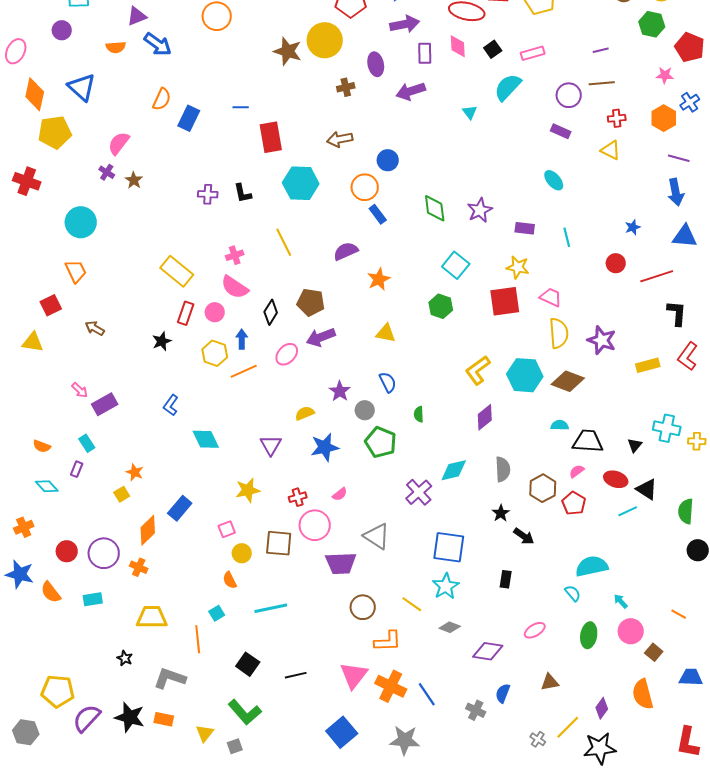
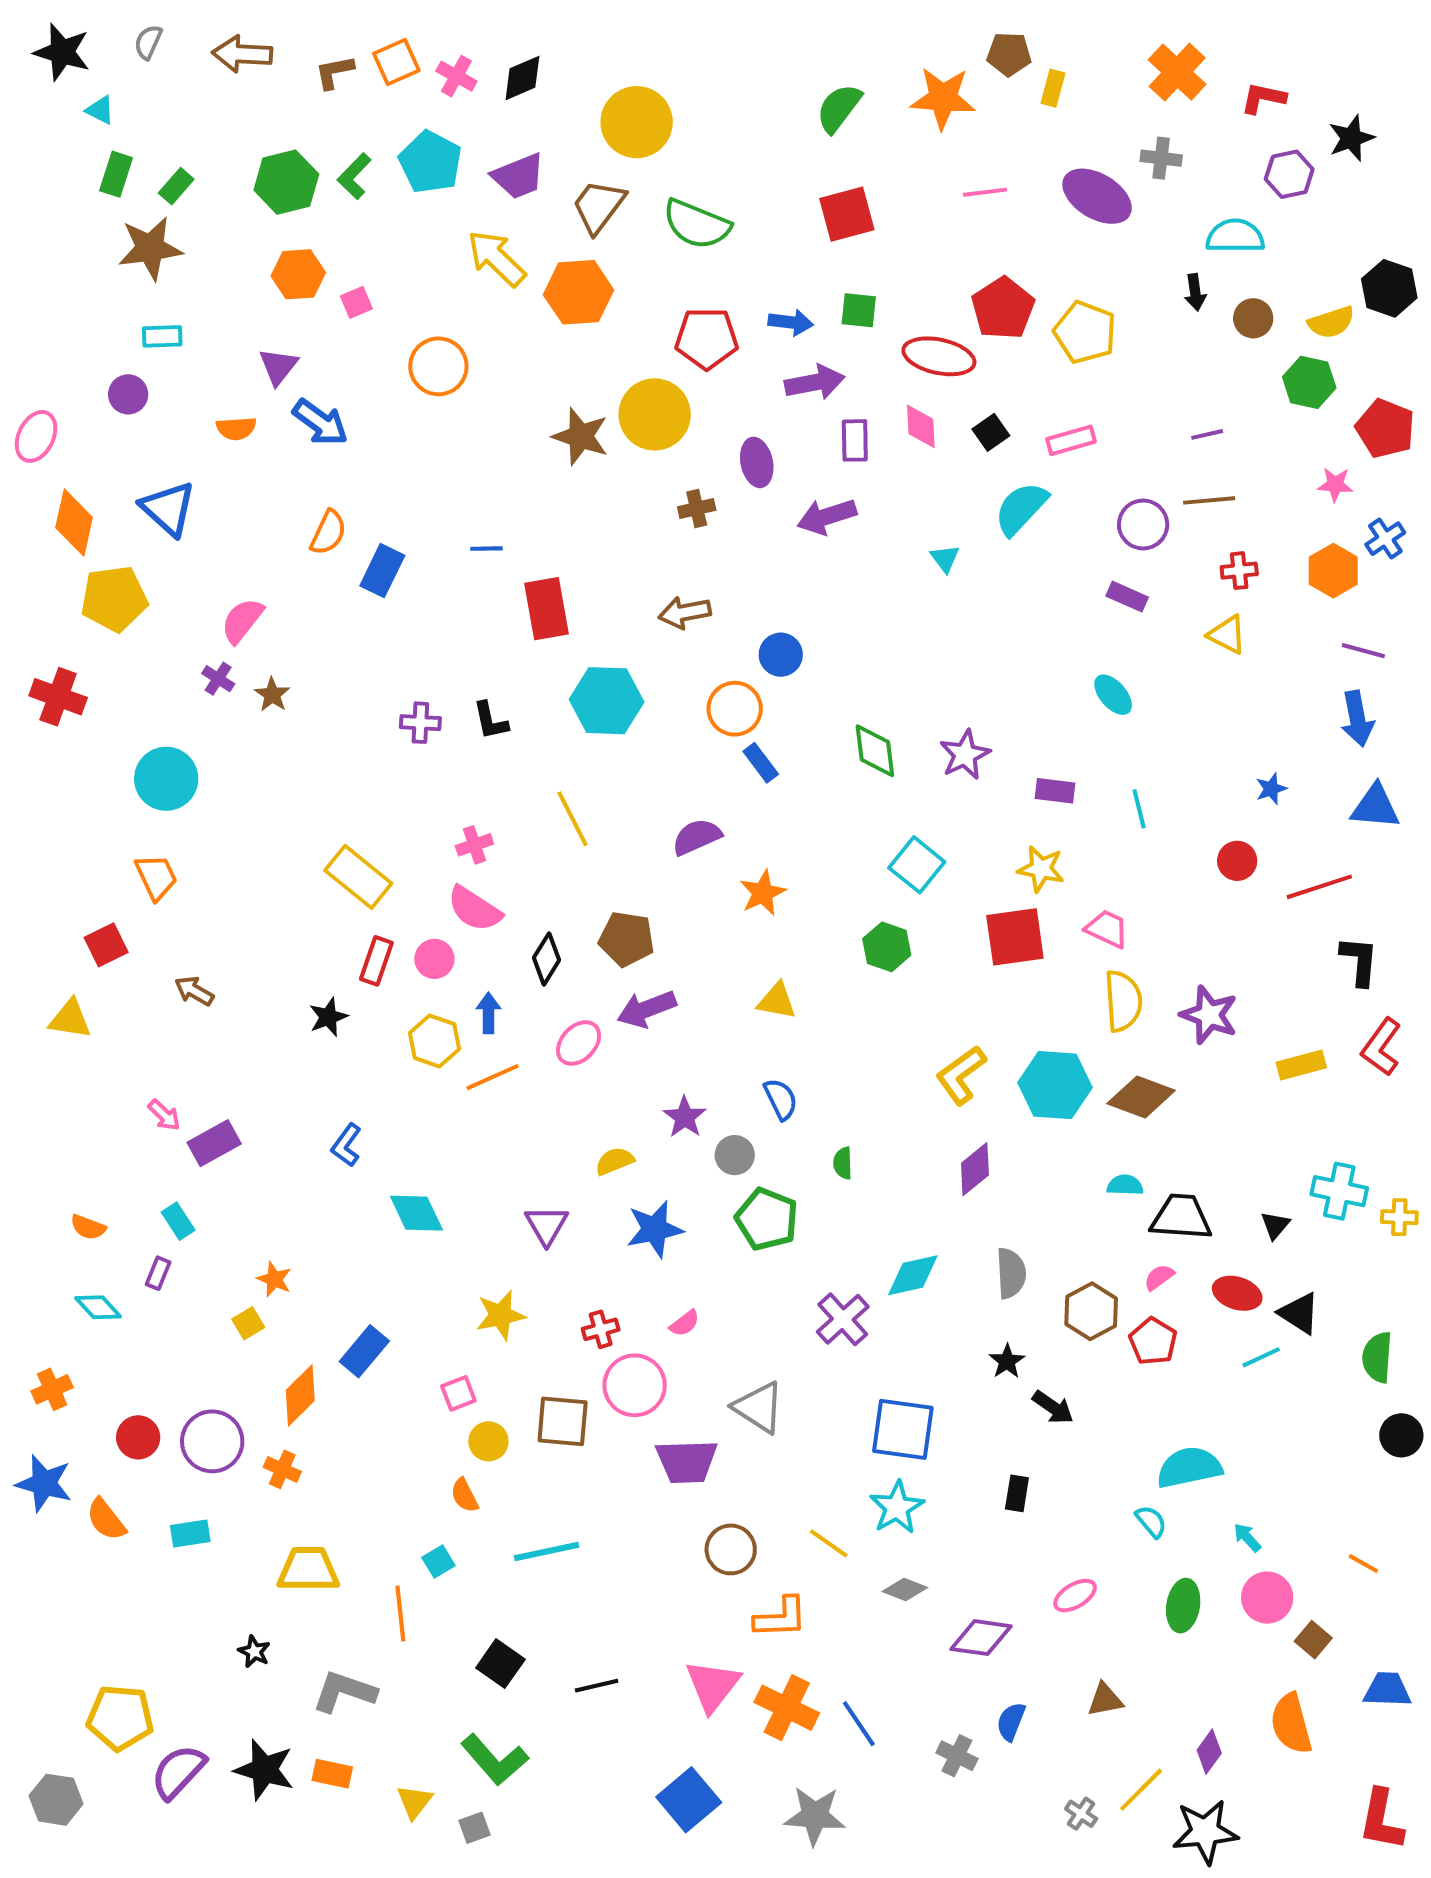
purple triangle: (137, 16) -> (278, 366), turned -30

